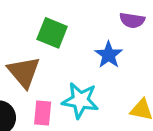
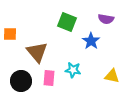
green square: (52, 33) -> (67, 22), moved
cyan star: (80, 100) -> (73, 70), size x0.7

